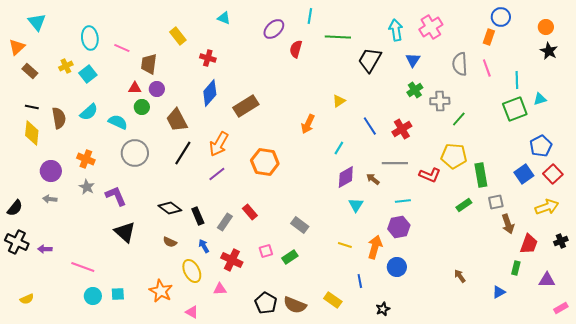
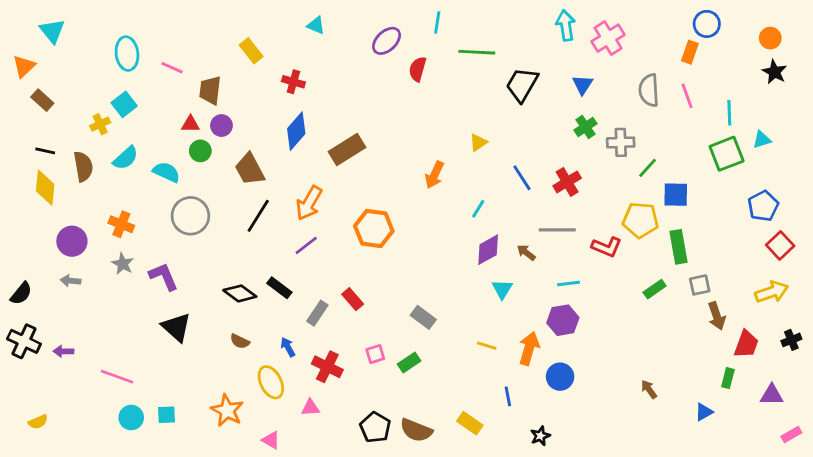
cyan arrow: (396, 30) -> (566, 25), moved
yellow cross: (66, 66) -> (100, 124), moved
blue square: (524, 174) -> (676, 195), moved, turned 36
black rectangle: (198, 216) -> (279, 288), moved, turned -30

